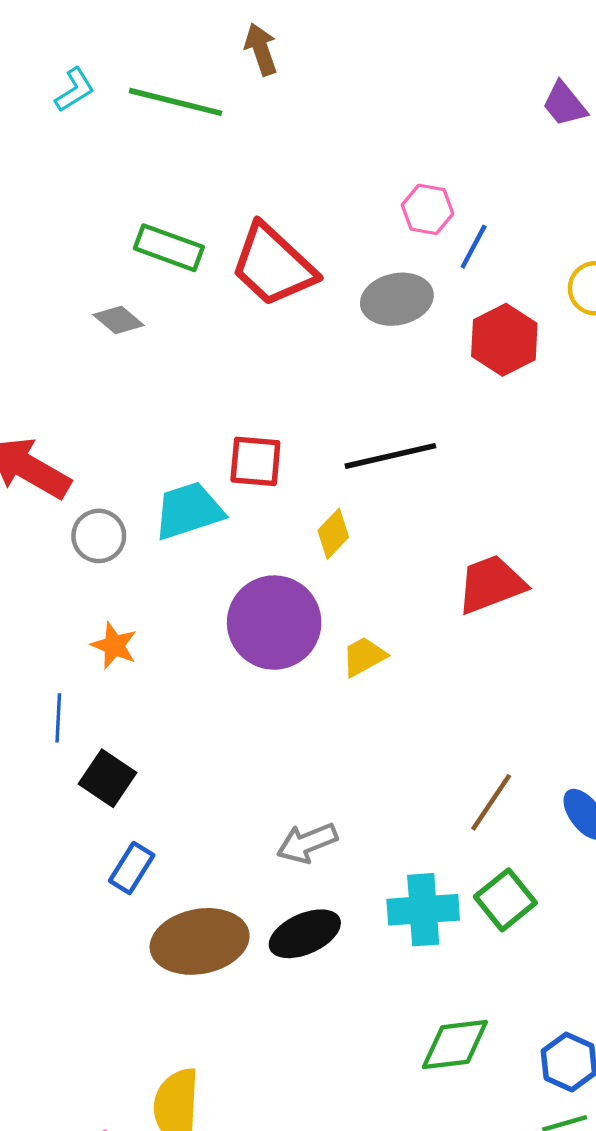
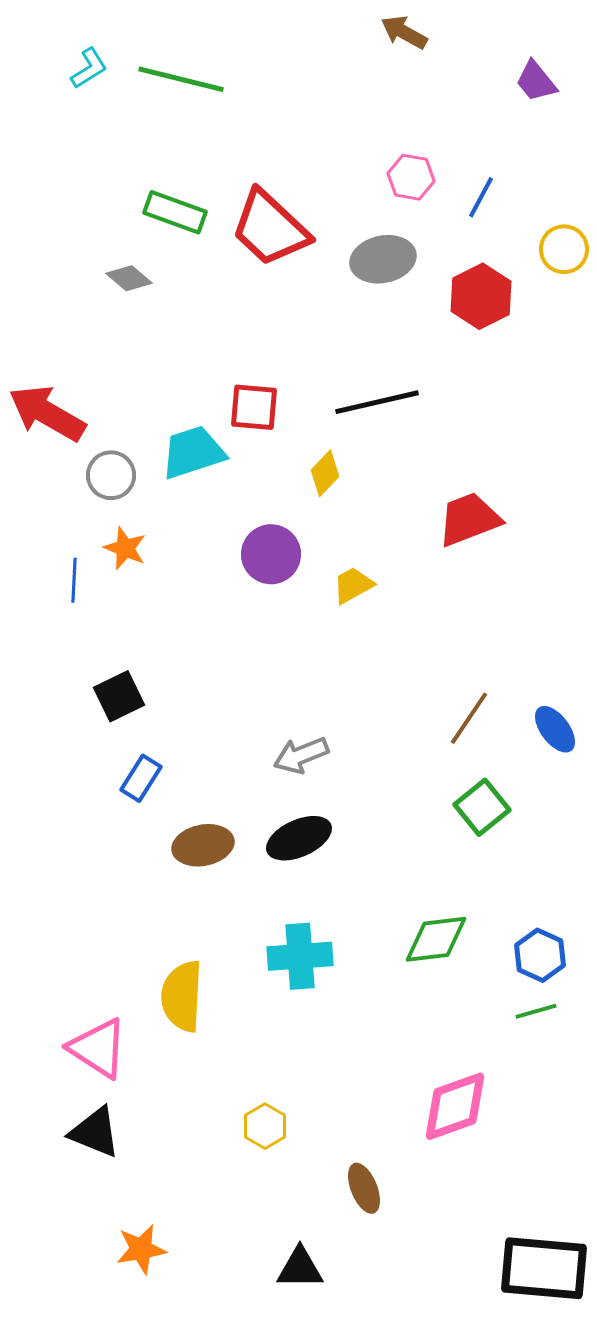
brown arrow: (261, 49) -> (404, 32), moved, turned -42
blue line: (474, 247) -> (481, 197), moved
purple circle: (274, 623) -> (271, 554), size x0.7
orange star: (114, 646) -> (125, 548), moved
blue line: (58, 718) -> (74, 580), moved
black square: (108, 778) -> (119, 696), turned 30
cyan cross: (423, 910) -> (300, 956), moved
brown ellipse: (200, 941) -> (203, 845), size x0.7

